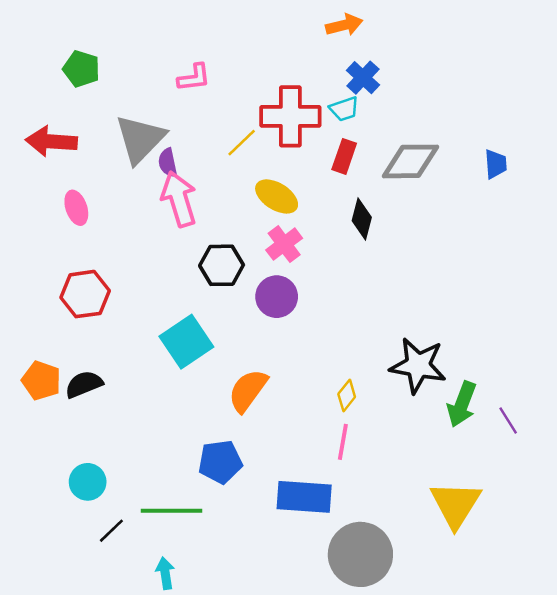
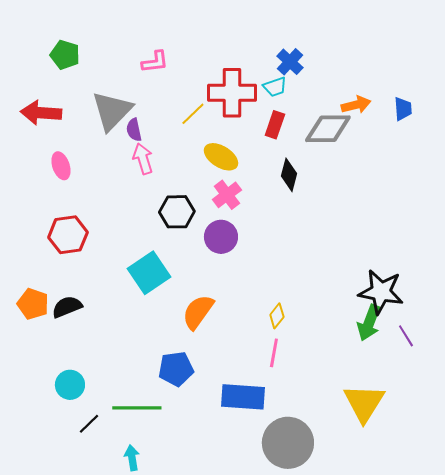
orange arrow: (344, 25) -> (356, 105), moved
blue trapezoid: (496, 164) -> (403, 109), moved
pink arrow: (179, 199) -> (143, 159), size x0.7
black star: (418, 365) -> (381, 292), moved

